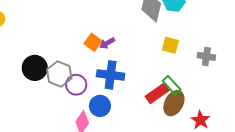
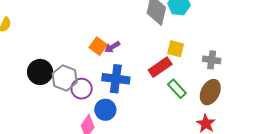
red rectangle: (157, 93) -> (160, 67), moved
brown ellipse: (174, 103) -> (210, 92), moved

